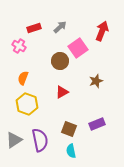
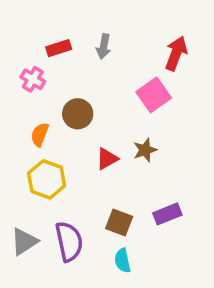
gray arrow: (60, 27) -> (104, 46), turned 144
pink square: (78, 48) -> (154, 95), moved
brown circle: (60, 61) -> (78, 114), moved
brown star: (96, 81) -> (145, 150), moved

